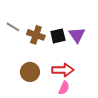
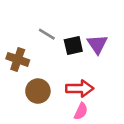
gray line: (13, 27) -> (47, 34), moved
brown cross: (36, 35) -> (18, 59), moved

